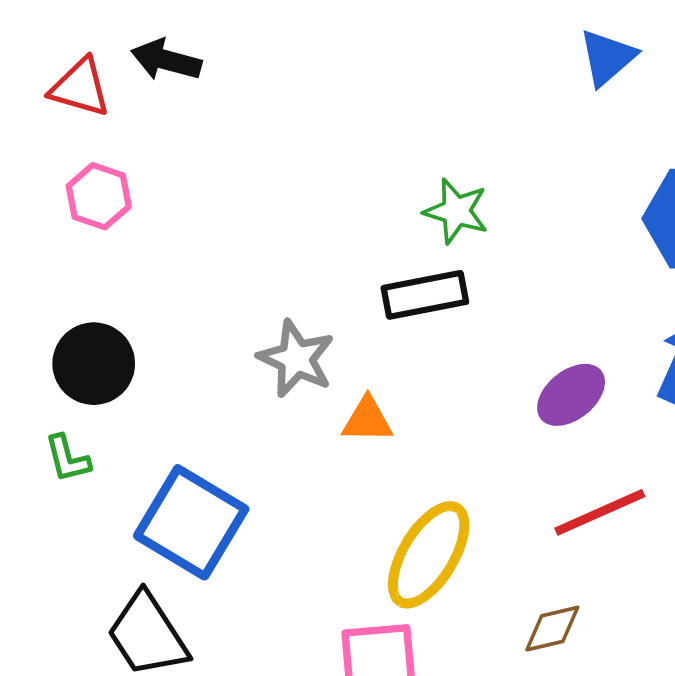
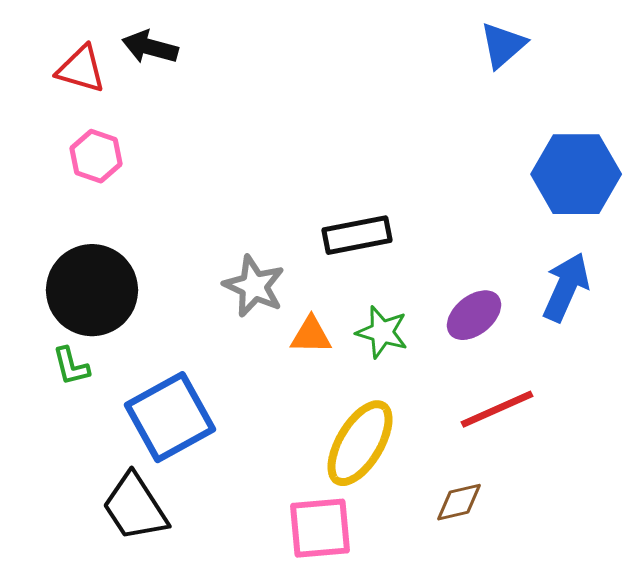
green star: (456, 211) -> (382, 332), moved
black circle: (94, 364) -> (92, 290), size x1.4
blue square: (191, 522) -> (170, 417), turned 30

